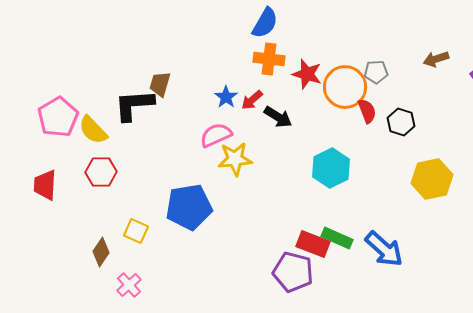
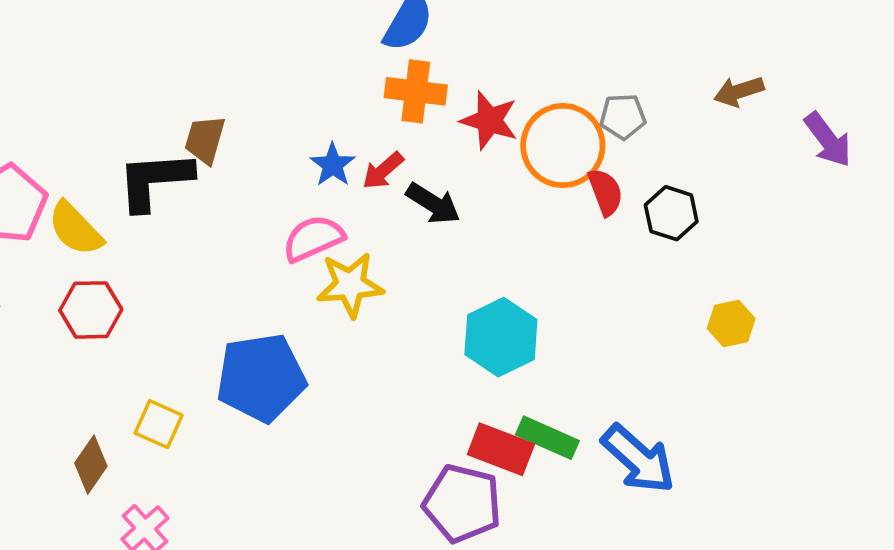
cyan hexagon: (331, 168) -> (501, 337), moved
yellow hexagon: (432, 179) -> (731, 323), size x0.6

